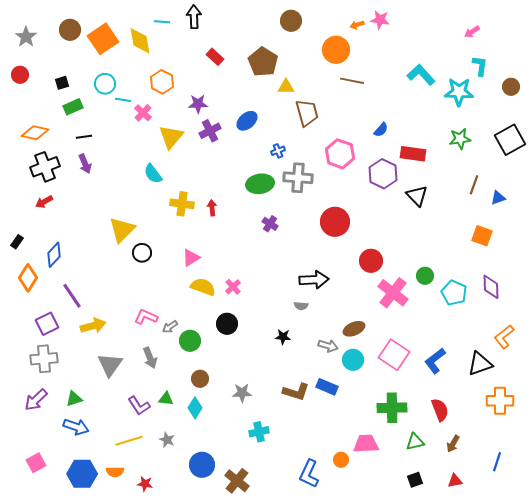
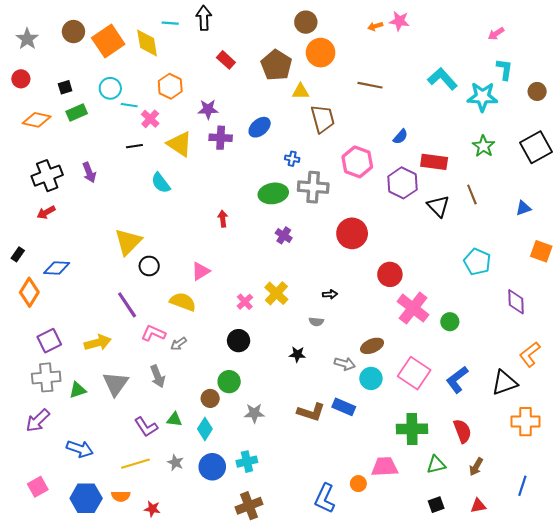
orange circle: (336, 50) -> (321, 53), moved
purple cross: (210, 131) -> (221, 138), turned 30
orange diamond: (35, 133) -> (37, 120), moved
black line: (84, 137) -> (134, 146), moved
yellow triangle: (171, 137) -> (180, 144), turned -36
green star: (460, 139) -> (483, 146), turned -30
blue cross: (278, 151) -> (292, 159), turned 32
brown line: (474, 185) -> (472, 194), moved, turned -42
yellow cross: (182, 204) -> (276, 293), moved, turned 35
orange square: (482, 236) -> (541, 251), moved
blue diamond: (54, 255) -> (57, 268), turned 50
green circle: (425, 276) -> (450, 322), moved
black arrow: (314, 280) -> (330, 294), size x0.5
yellow semicircle: (203, 287) -> (183, 302), moved
cyan pentagon: (454, 293) -> (477, 262), moved
purple line: (72, 296) -> (127, 305), moved
green circle: (190, 341) -> (229, 382), moved
green triangle: (74, 399) -> (78, 390), moved
cyan cross: (259, 432) -> (247, 462), moved
blue circle: (202, 465) -> (212, 467), moved
brown cross: (237, 481) -> (249, 506), turned 30

